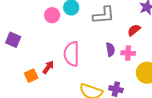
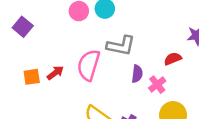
gray L-shape: (104, 15) -> (121, 46), moved
pink cross: (128, 53) -> (157, 85), turned 32

